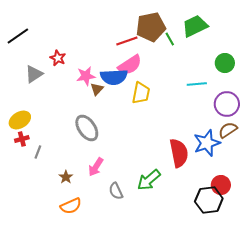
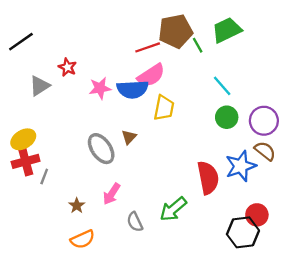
green circle: (225, 63) -> (227, 117), moved
cyan line: (197, 84) -> (222, 86), moved, turned 54
brown triangle: (97, 89) -> (129, 137), moved
brown semicircle: (228, 130) -> (265, 151), turned 72
red cross: (22, 139) -> (26, 161), size x1.6

